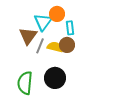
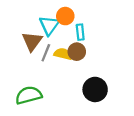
black circle: (55, 78) -> (95, 89), moved
green semicircle: (25, 83) -> (29, 95), turned 70

